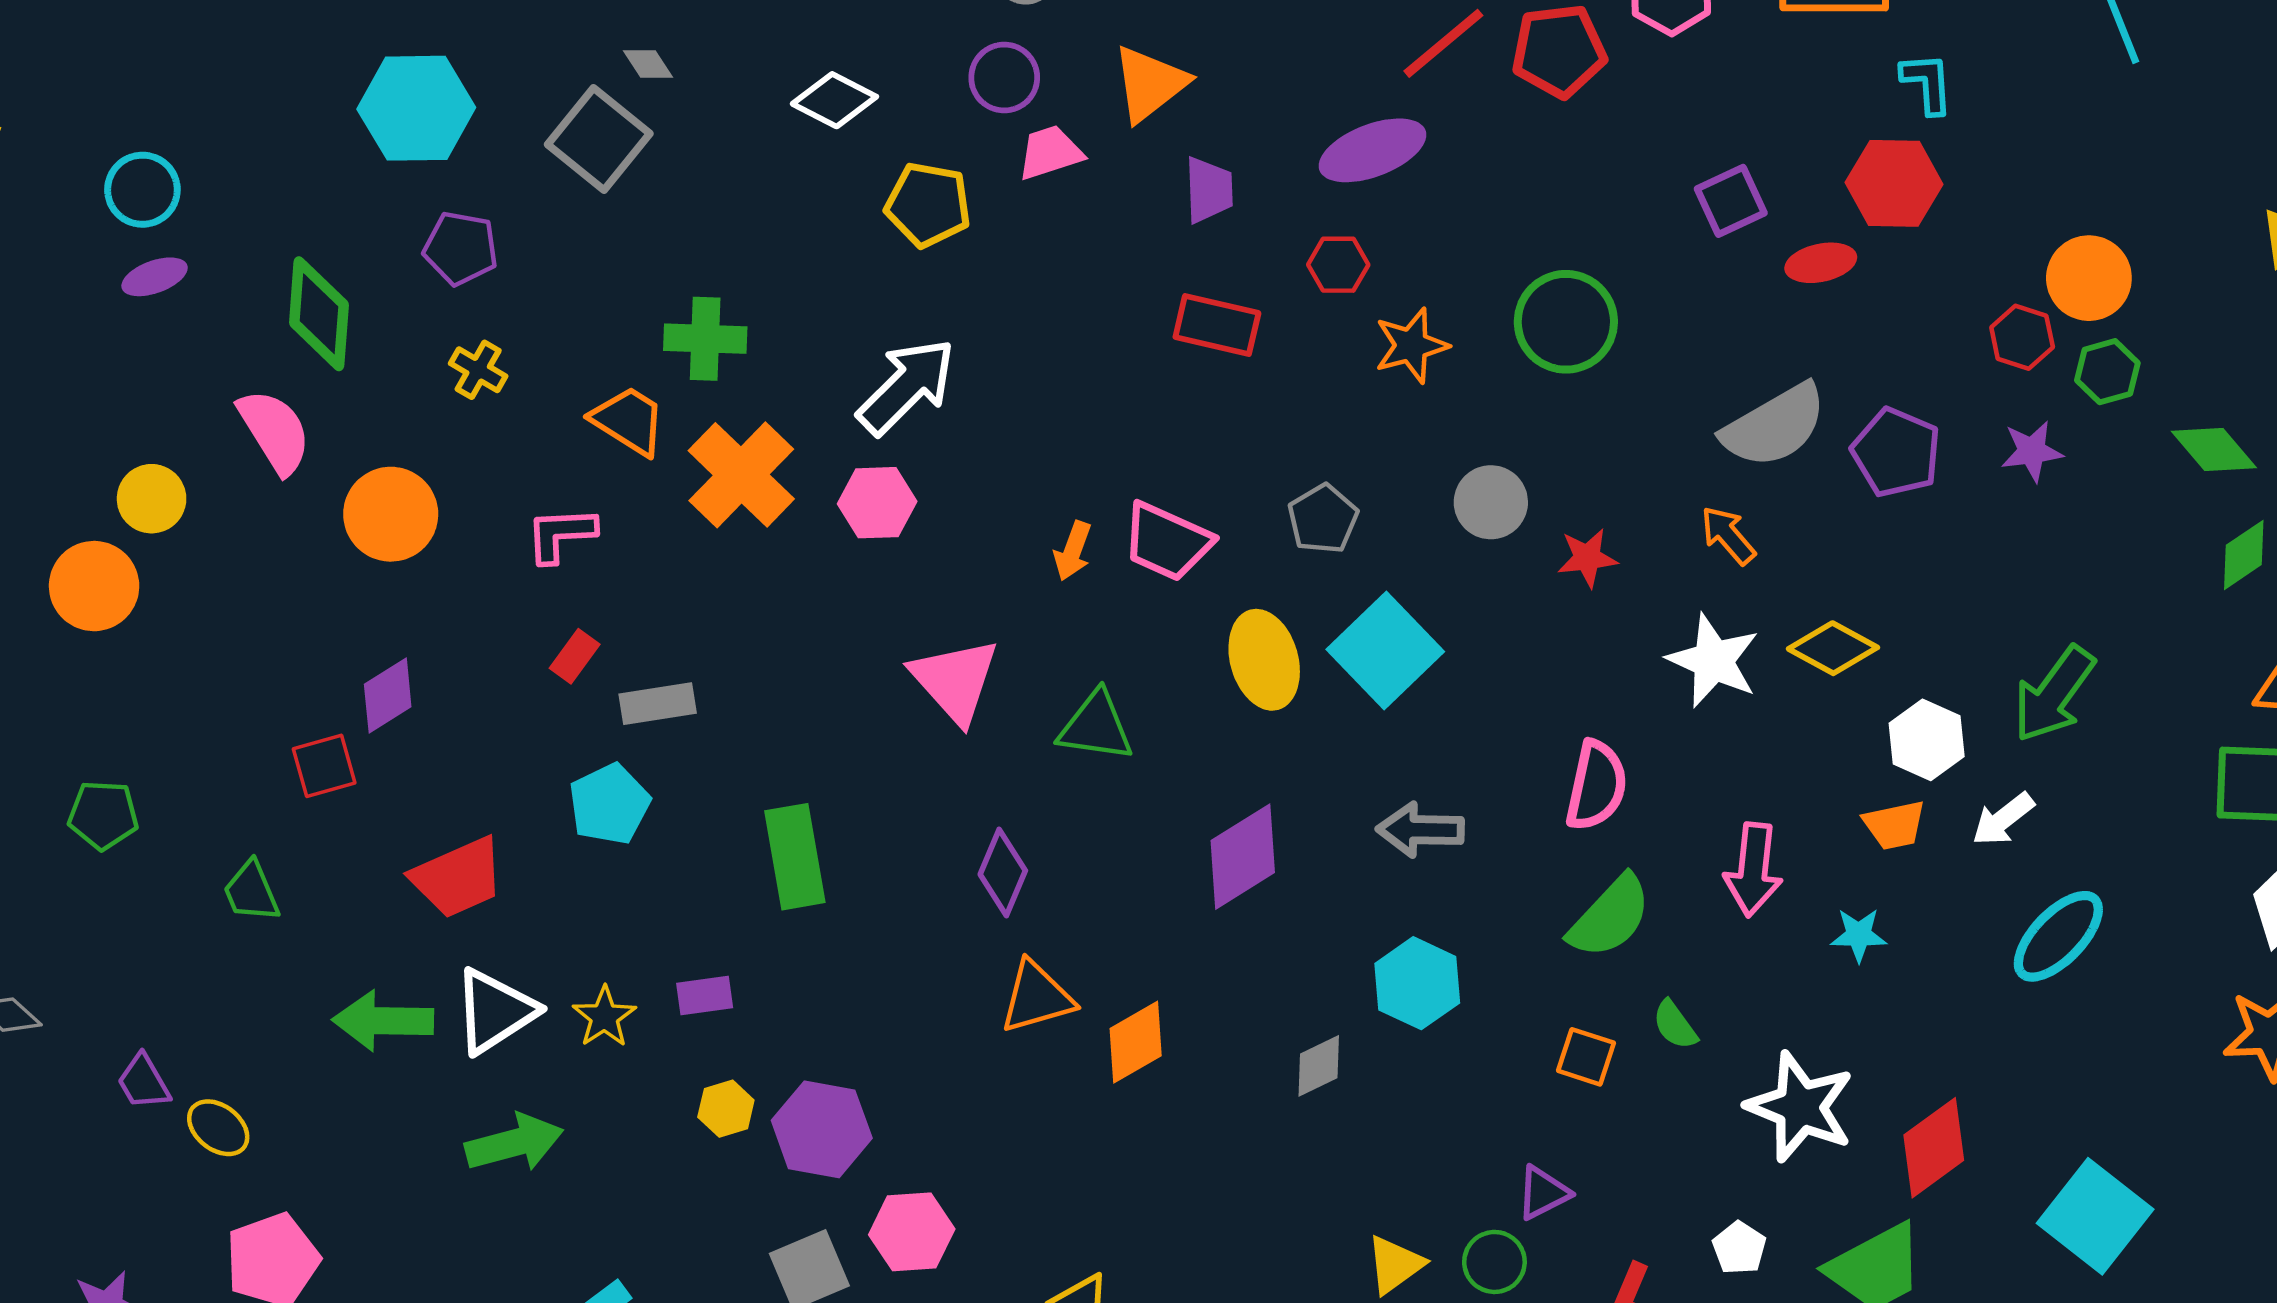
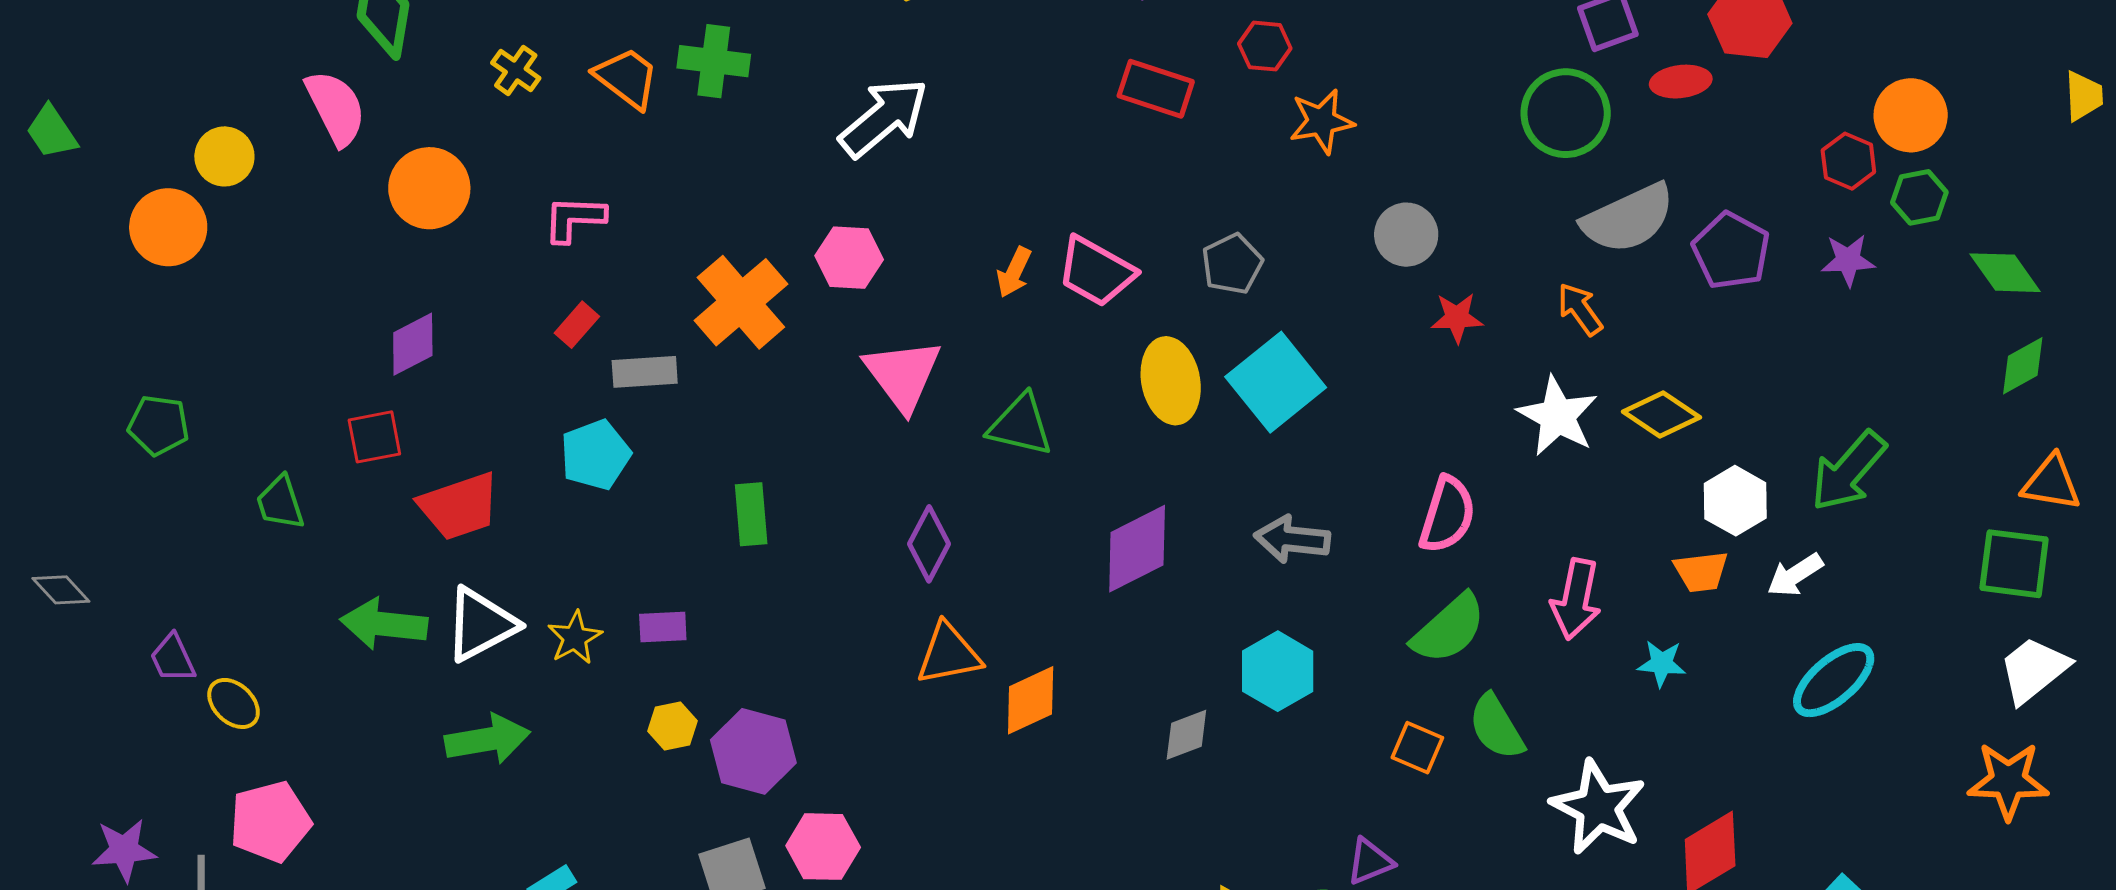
green circle: (1566, 322) -> (1566, 113), moved
orange trapezoid: (629, 421) -> (627, 78), moved
orange cross: (741, 475) -> (741, 302), moved
gray circle: (1491, 502) -> (1406, 235), moved
pink hexagon: (877, 503) -> (849, 258), moved
red square: (324, 766) -> (374, 437), moved
green rectangle: (795, 857) -> (751, 514), size x0.7
green semicircle: (1675, 1025) -> (1496, 727), size x1.5

